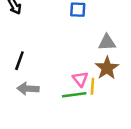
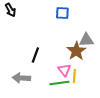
black line: (19, 61) -> (35, 55), moved
brown star: (107, 68) -> (76, 51), moved

